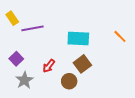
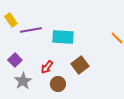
cyan rectangle: (78, 39) -> (63, 37), moved
brown circle: (69, 81) -> (58, 84), moved

